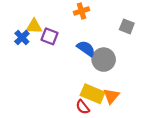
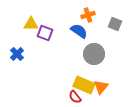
orange cross: (82, 11) -> (88, 15), moved
blue cross: (22, 37) -> (17, 54), moved
blue semicircle: (86, 49) -> (79, 31), moved

